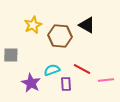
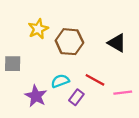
black triangle: (87, 25) -> (117, 43), moved
purple rectangle: (66, 84) -> (76, 97), turned 40

